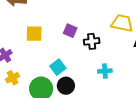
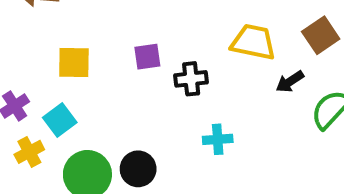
purple square: (70, 31) -> (147, 57), turned -32
cyan square: (58, 67) -> (60, 120), moved

